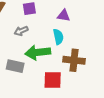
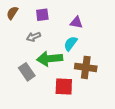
cyan semicircle: (58, 37) -> (71, 44), turned -133
gray rectangle: (15, 66) -> (27, 72), turned 42

